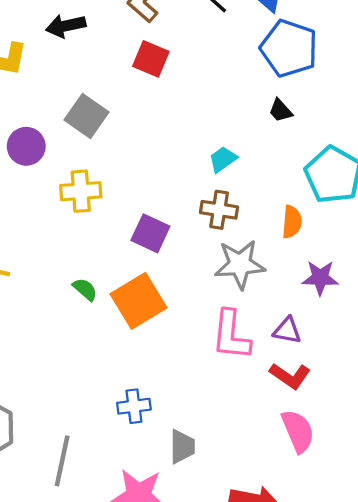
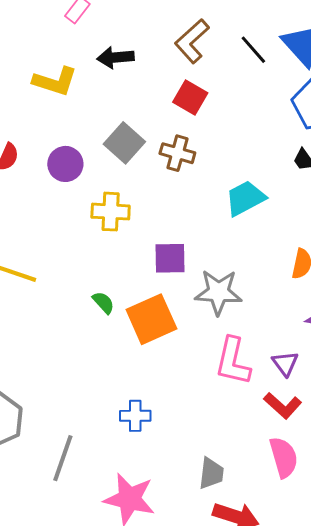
cyan trapezoid: (223, 159) -> (245, 198), size x1.5
brown cross: (219, 210) -> (177, 153), moved
purple square: (150, 233) -> (170, 258), turned -33
gray star: (240, 264) -> (218, 292), moved
purple triangle: (287, 331) -> (285, 363), turned 36
gray trapezoid: (182, 447) -> (211, 473), moved

